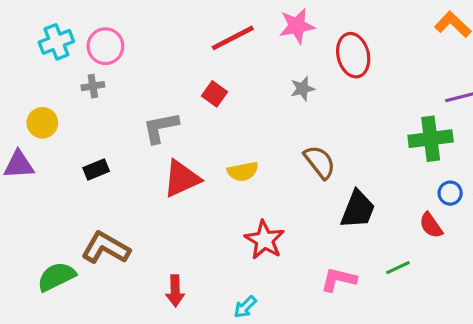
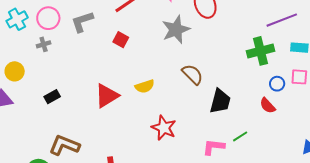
gray star: (303, 89) -> (176, 29), size x1.8
gray L-shape: (161, 127) -> (82, 22), moved
green line: (398, 268) -> (240, 136), moved

